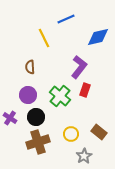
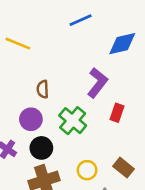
yellow line: (44, 38) -> (18, 44), moved, turned -42
brown semicircle: (30, 67) -> (43, 89), moved
red rectangle: (85, 90) -> (117, 113), moved

